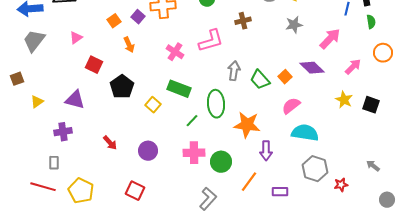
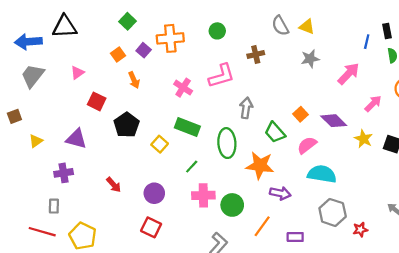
purple diamond: (312, 68) -> (334, 121), moved
green trapezoid: (260, 80) -> (275, 132), moved
green line: (192, 121) -> (192, 167), moved
purple arrow: (266, 151) -> (280, 193), turned -78
red square: (135, 191) -> (151, 227), moved

